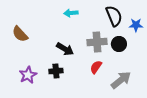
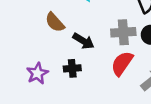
brown semicircle: (20, 34) -> (55, 22), moved
red semicircle: (96, 67) -> (122, 63), size x1.5

